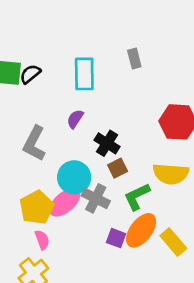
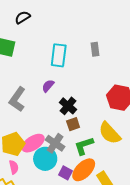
black semicircle: (30, 74) -> (23, 17), moved
yellow semicircle: (171, 174) -> (110, 133), turned 35
cyan circle: (74, 177) -> (45, 159), moved

